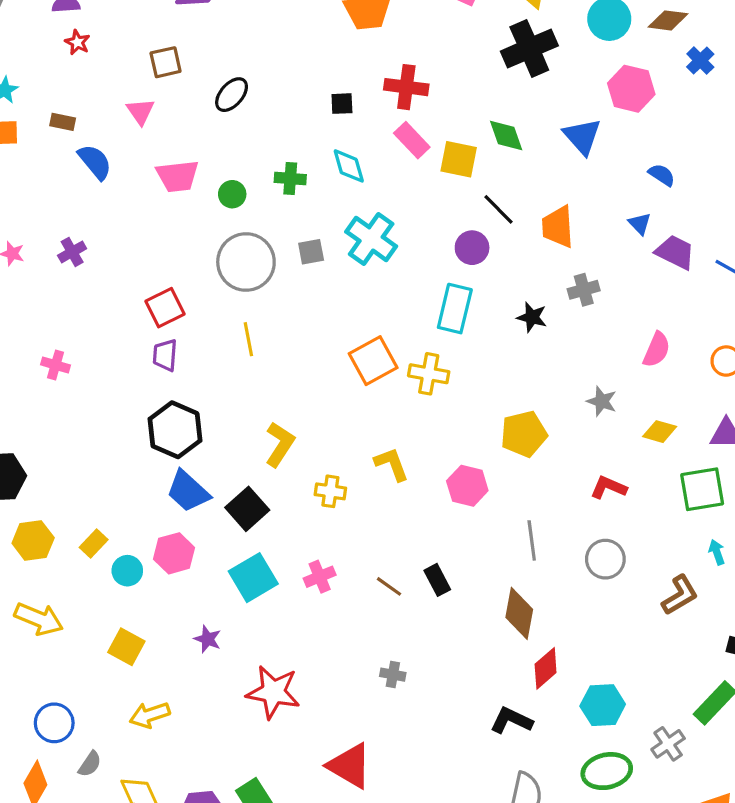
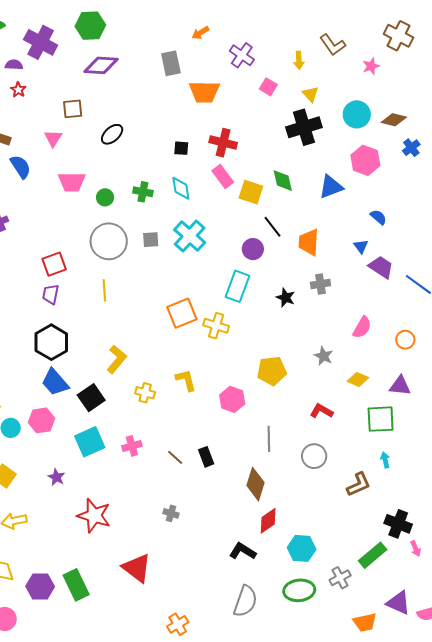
blue triangle: (582, 136) -> (331, 187), turned 44

